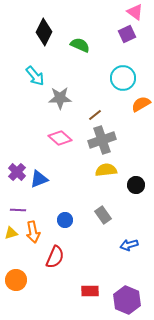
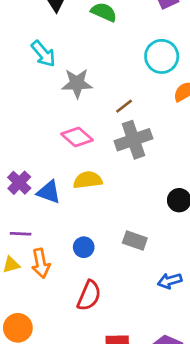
yellow semicircle: (106, 170) -> (88, 180), moved
blue triangle: (39, 179) -> (49, 192), turned 42
gray rectangle: (103, 215) -> (135, 240), turned -36
red semicircle: (55, 257) -> (89, 296), moved

